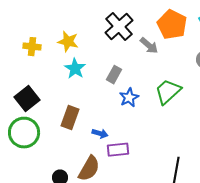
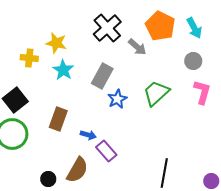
yellow cross: (32, 47) -> (29, 58), moved
gray rectangle: (114, 75) -> (102, 76), size x1.4
purple rectangle: (118, 150) -> (106, 151), turned 55

